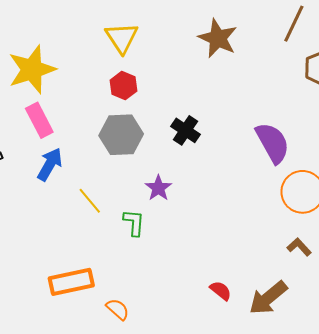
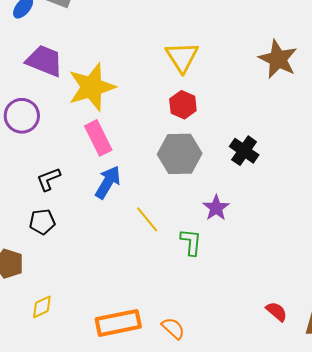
orange rectangle: (71, 282) -> (118, 323), moved

